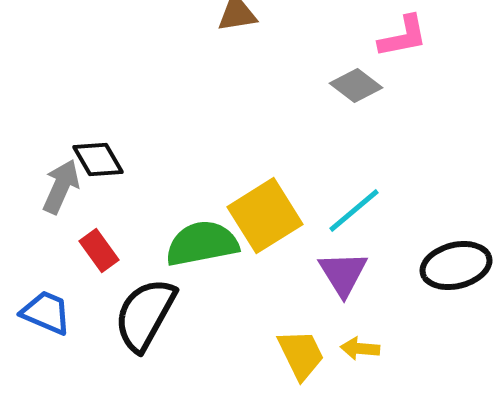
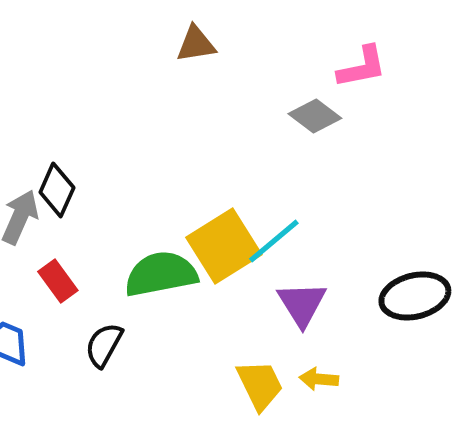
black diamond: (98, 160) -> (57, 190), turned 54
cyan line: (354, 211) -> (274, 241), moved
black semicircle: (145, 315) -> (104, 345), size x0.6

